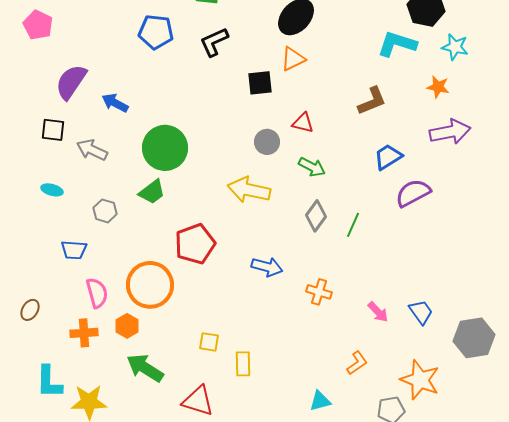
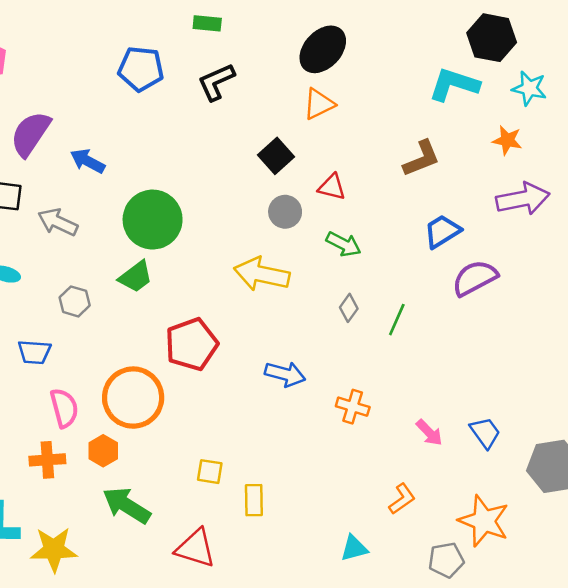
black square: (260, 83) -> (276, 156), moved, turned -36
gray diamond: (316, 216) -> (349, 308), size x0.7

